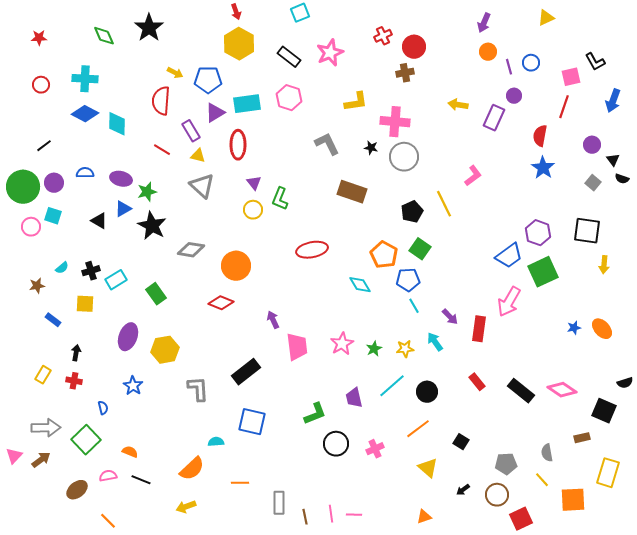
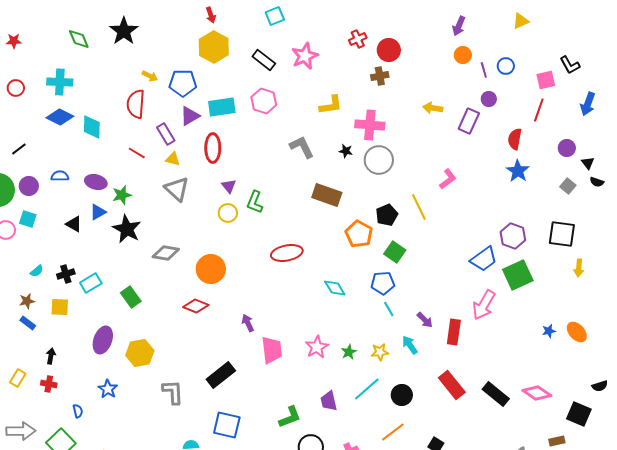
orange pentagon: (384, 255) -> (359, 234), moved
brown star: (37, 286) -> (27, 301), moved
red rectangle: (477, 382) -> (452, 385), size x1.6

